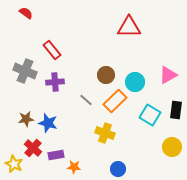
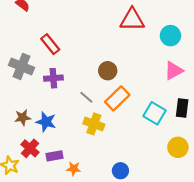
cyan circle: (135, 82) -> (170, 36), moved
yellow cross: (105, 133) -> (94, 124), moved

